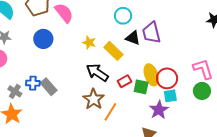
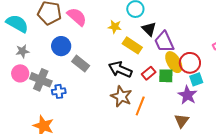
purple trapezoid: (151, 33) -> (164, 42), moved
black triangle: (133, 38) -> (149, 29), turned 35
yellow star: (89, 43) -> (115, 27), moved
gray rectangle: (49, 87) -> (81, 64), moved
gray cross: (15, 91) -> (41, 80), moved, size x1.5

